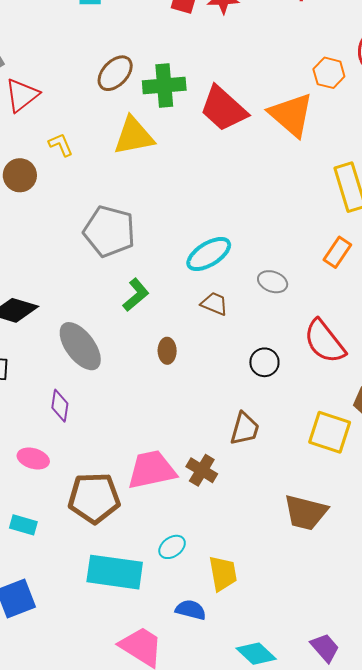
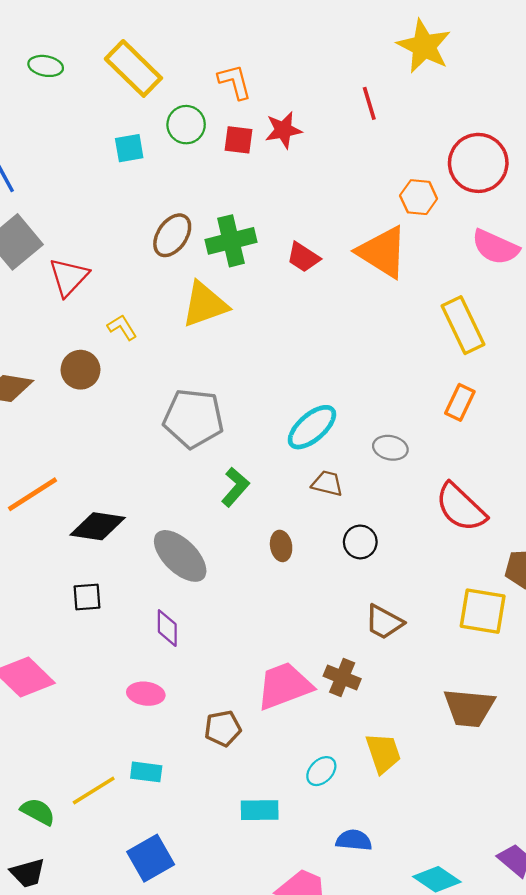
red trapezoid: (223, 109) -> (303, 257), size x0.6
black circle: (264, 362) -> (360, 542), moved
brown trapezoid: (245, 429) -> (384, 622), turned 111
brown pentagon: (94, 498) -> (223, 728), size x0.6
cyan rectangle: (115, 572) -> (260, 810), size x0.6
yellow trapezoid: (223, 573) -> (383, 753), moved

